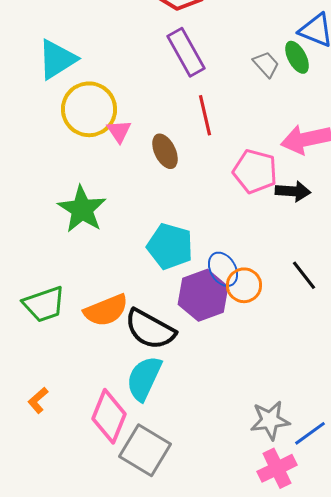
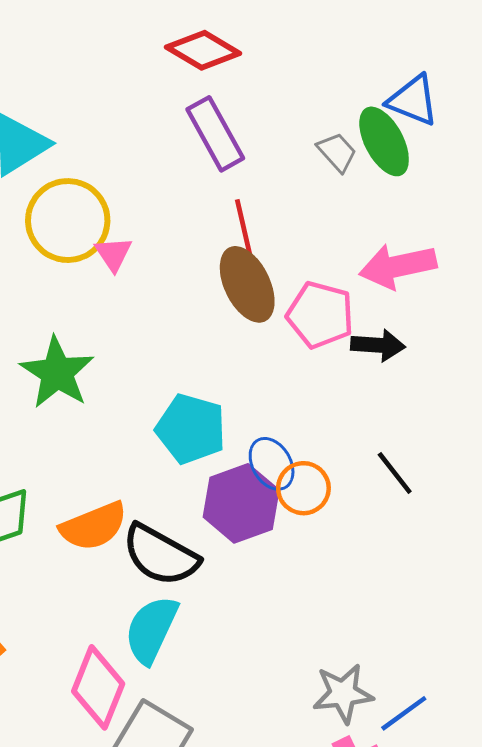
green ellipse: (297, 57) -> (384, 141), size x1.4
brown ellipse: (165, 151) -> (247, 284), moved, size x1.4

